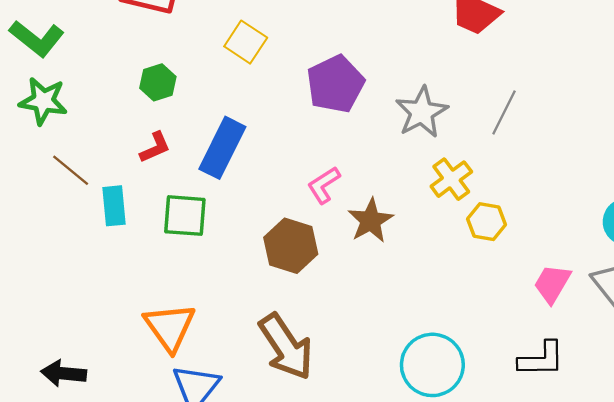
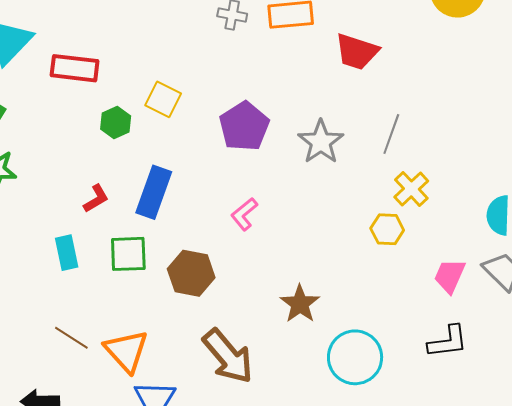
green hexagon: (158, 82) -> (116, 122), moved
brown line: (71, 170) -> (71, 338), moved
yellow cross: (451, 179) -> (411, 189), moved
brown star: (371, 221) -> (300, 304), moved
brown hexagon: (291, 246) -> (191, 273), moved

